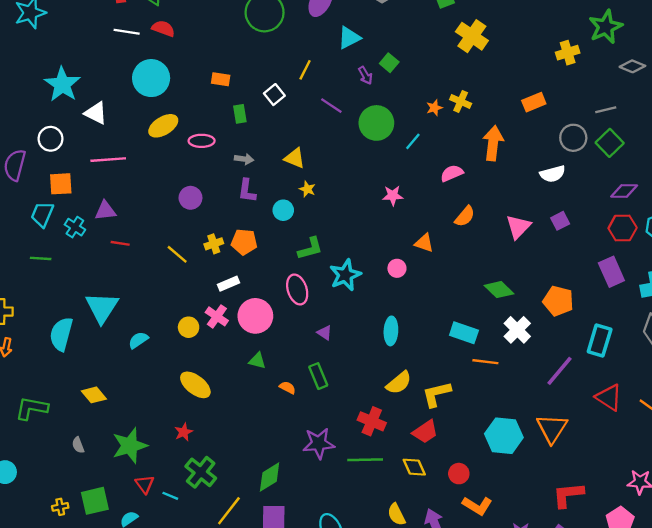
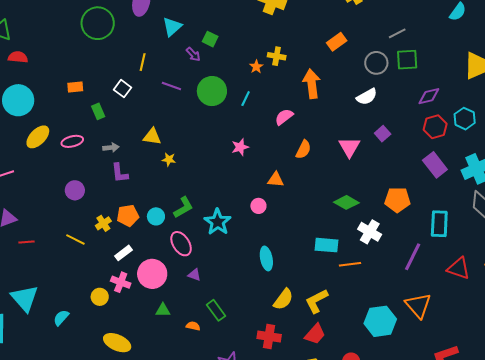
green square: (610, 143) -> (407, 60), turned -35
cyan circle: (283, 210) -> (156, 216), moved
purple triangle: (325, 333) -> (194, 275), moved

